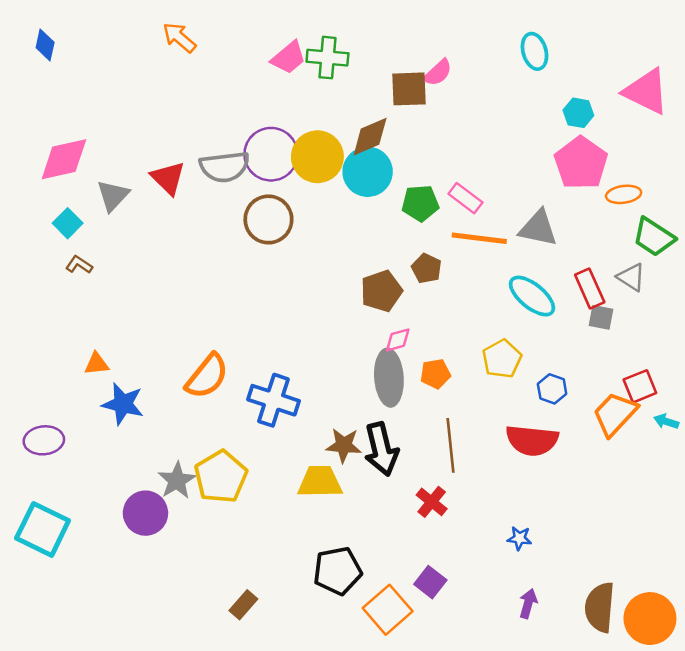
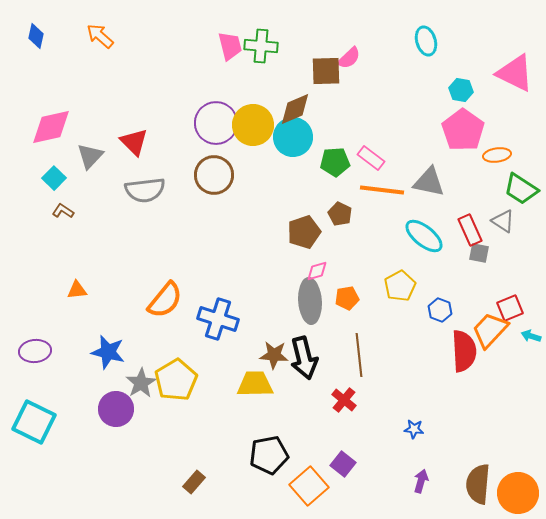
orange arrow: (179, 38) -> (100, 36), moved
pink trapezoid: (289, 58) -> (230, 46), turned -64
gray semicircle: (225, 167) -> (145, 190), moved
blue star: (123, 404) -> (108, 352), moved
red semicircle: (532, 440) -> (464, 351), moved, turned -99

